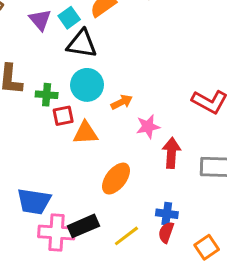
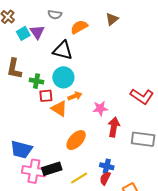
cyan square: (69, 18) -> (23, 33), moved
orange arrow: (122, 102) -> (75, 96), moved
orange triangle: (85, 133) -> (59, 108), turned 30

